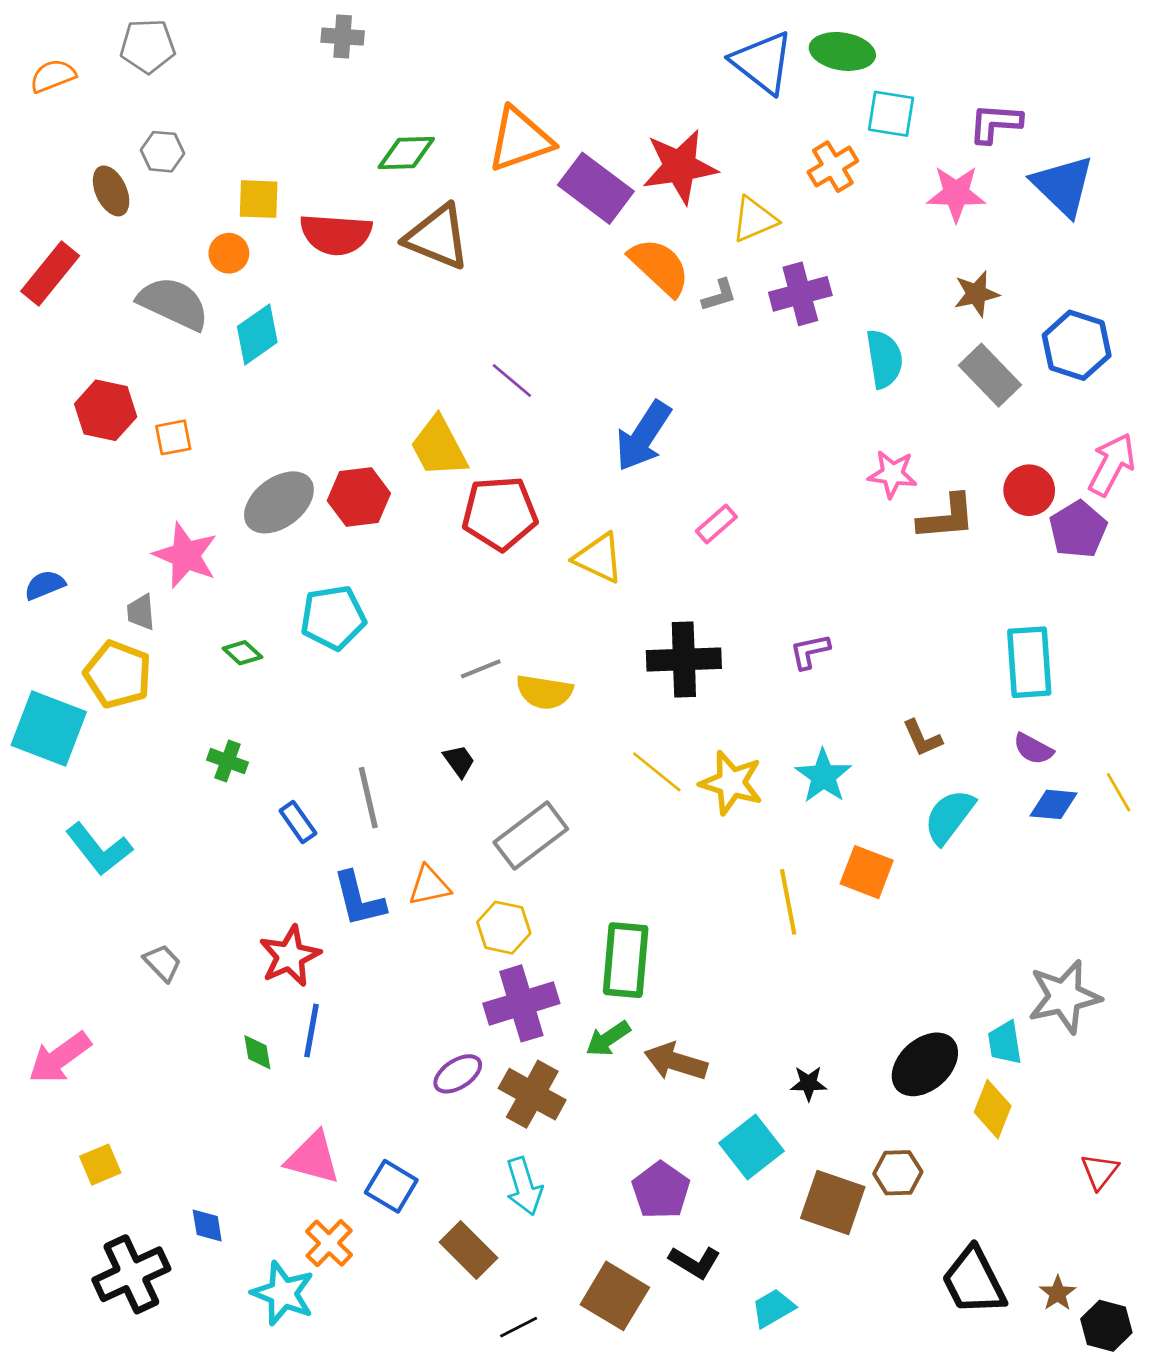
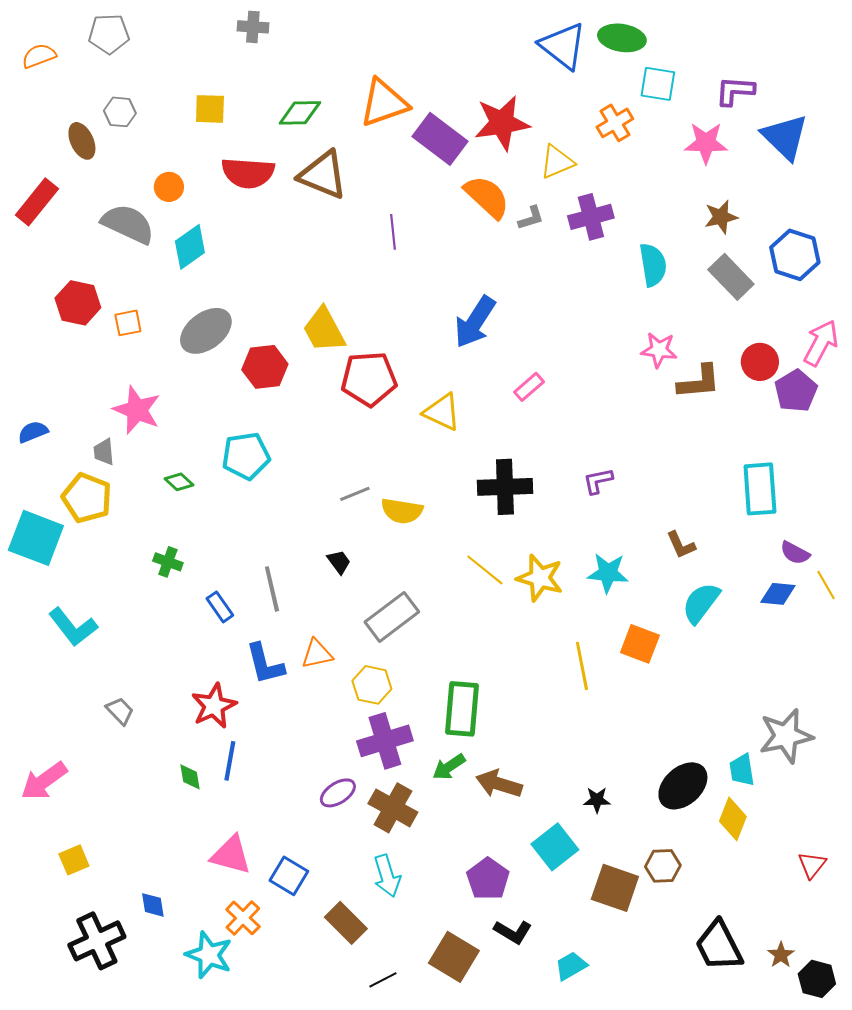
yellow square: (259, 199) -> (210, 109), moved
purple line: (512, 381) -> (393, 232), moved, turned 44
gray ellipse: (279, 502) -> (206, 331), moved
purple semicircle: (1033, 749) -> (795, 553), moved
cyan star: (823, 776) -> (608, 573), turned -30

